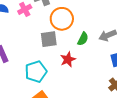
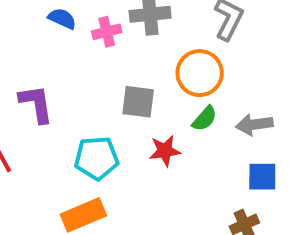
orange circle: (62, 19) -> (200, 73), moved

